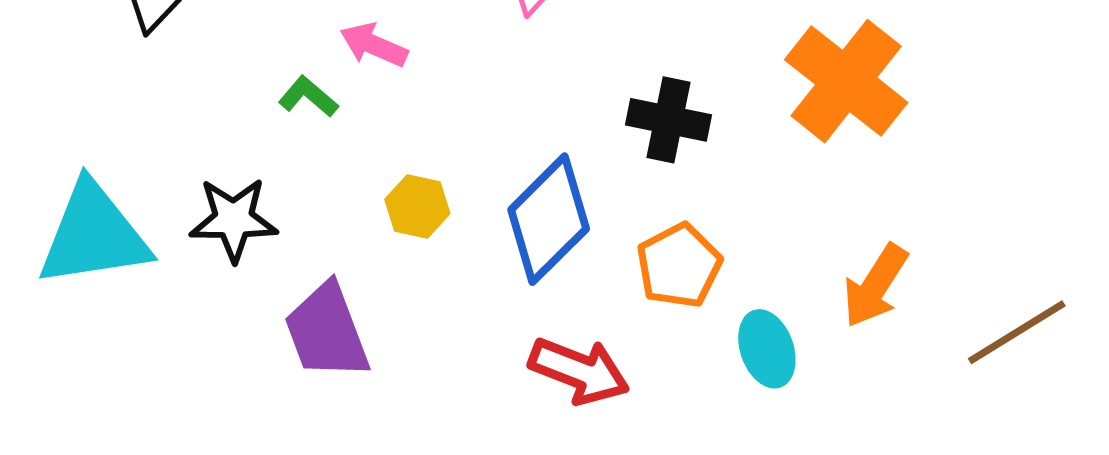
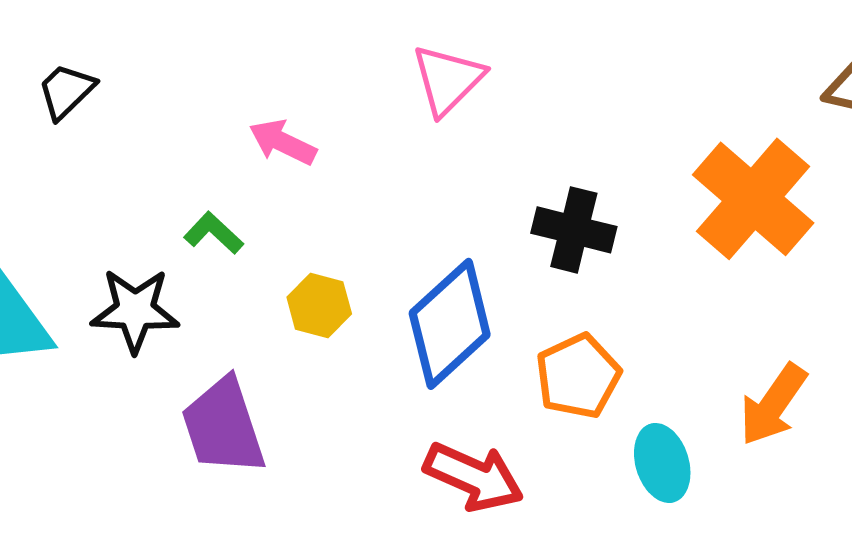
green L-shape: (308, 97) -> (214, 233), moved

